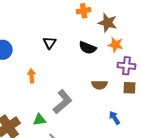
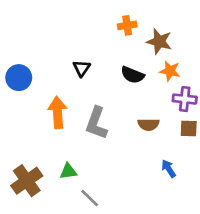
orange arrow: (32, 76) -> (58, 112), size x1.6
gray L-shape: (63, 102) -> (96, 123), moved, turned 150

